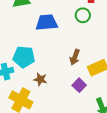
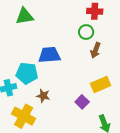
blue trapezoid: (47, 22) -> (49, 55), moved
brown arrow: (75, 57) -> (96, 50), moved

